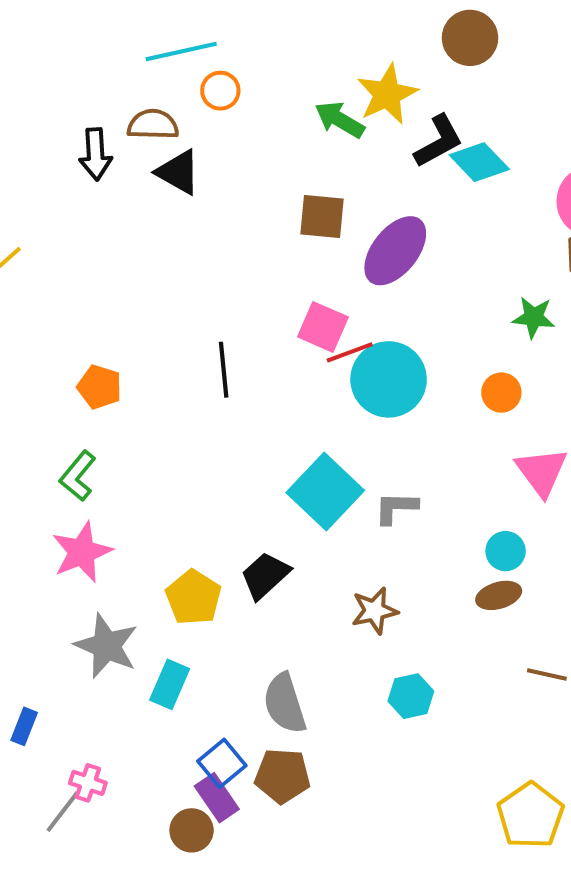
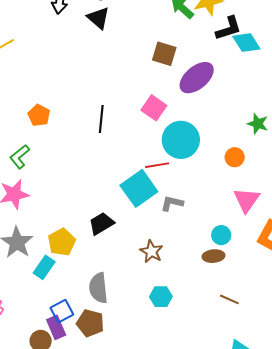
red line: (350, 352) -> (157, 165), moved
yellow pentagon: (193, 597) -> (62, 242), moved
brown star: (375, 611) -> (151, 251), turned 30

